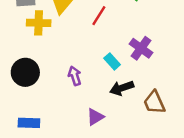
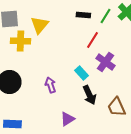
red line: (99, 16) -> (92, 40), moved
black arrow: (122, 88) -> (89, 95), turned -96

